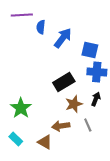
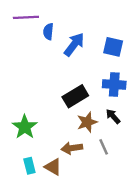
blue square: (90, 50) -> (113, 47), moved
black arrow: (96, 99) -> (113, 116), turned -64
cyan rectangle: (16, 139) -> (29, 166), moved, turned 32

